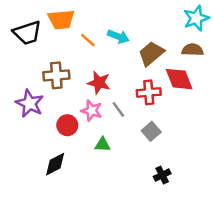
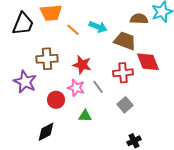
black trapezoid: (27, 33) -> (23, 24), turned -50
brown semicircle: (193, 50) -> (139, 19), moved
brown trapezoid: (151, 53) -> (125, 41), turned 60

